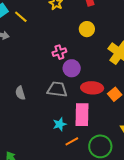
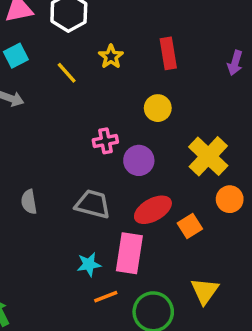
yellow line: (21, 17) -> (67, 73), moved
purple circle: (72, 68) -> (139, 160), moved
red ellipse: (92, 88) -> (153, 210), turned -40

